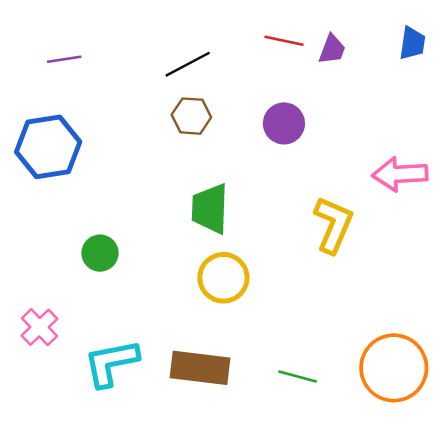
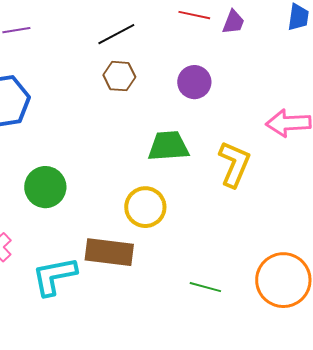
green trapezoid: (210, 209) -> (168, 146), moved, turned 84
green circle: (100, 253) -> (45, 187), size x1.4
brown rectangle: (200, 368) -> (109, 252), moved

